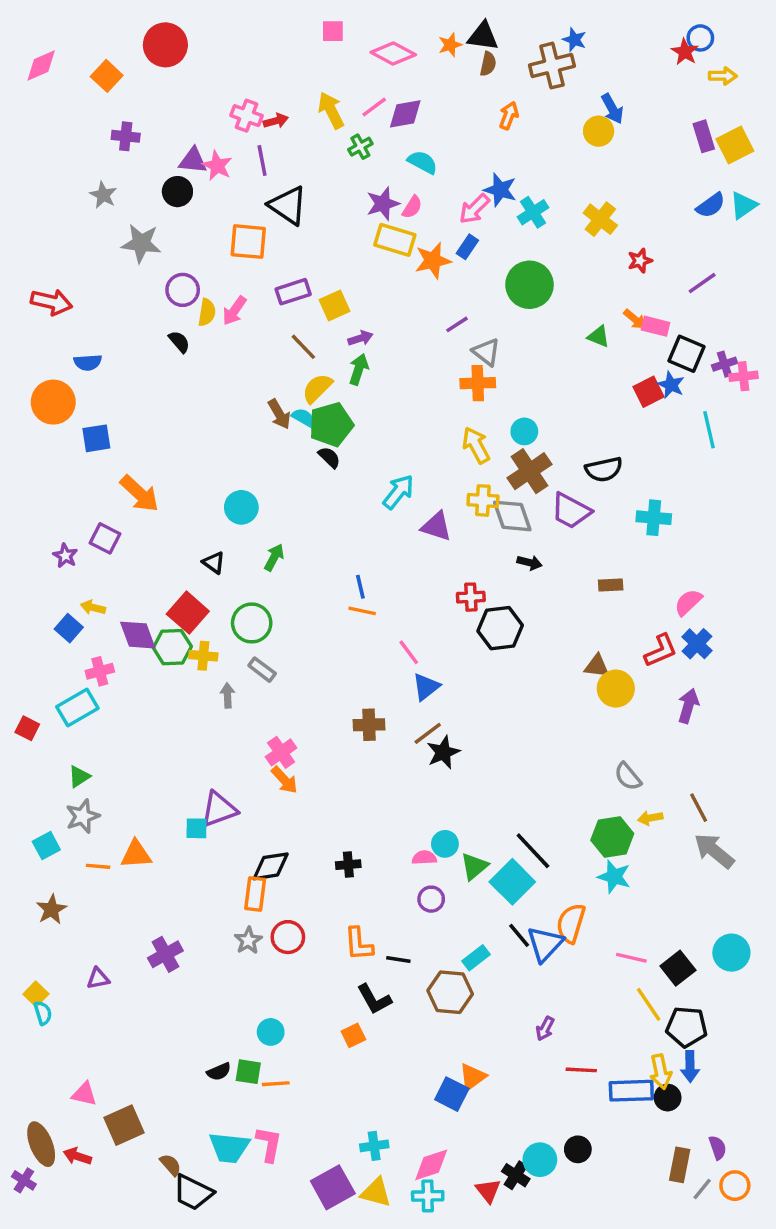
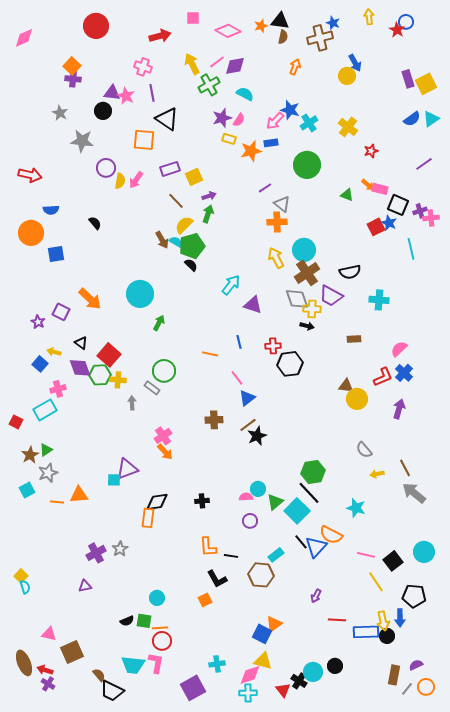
orange square: (107, 76) -> (72, 66), moved
yellow arrow: (723, 76) -> (369, 17), moved, turned -98
red arrow: (276, 121) -> (160, 36), moved, size x1.5
green cross: (360, 147) -> (209, 85), size x1.5
yellow rectangle: (395, 240) -> (229, 139), size x0.6
blue rectangle: (467, 247) -> (271, 143), turned 48
purple line: (702, 283) -> (424, 164), moved
black semicircle: (179, 342) -> (95, 223), moved
cyan circle: (524, 431) -> (304, 250), size x1.5
orange arrow: (139, 494) -> (90, 299), moved
yellow cross: (483, 500) -> (312, 309), moved
cyan circle: (241, 507) -> (140, 294), size x1.4
black triangle: (214, 563) -> (81, 343), moved
blue line: (360, 587) -> (239, 342), moved
green circle: (252, 623) -> (164, 371), moved
green hexagon: (612, 837) -> (313, 472), moved
brown star: (51, 909) -> (30, 455), moved
orange semicircle: (571, 923) -> (331, 535), turned -80
red circle: (288, 937) -> (162, 641), moved
gray star: (248, 941) -> (120, 549), moved
purple triangle: (98, 978) -> (85, 586), moved
black pentagon: (687, 1027) -> (414, 596), moved
purple semicircle: (718, 1148) -> (416, 665), turned -96
purple cross: (24, 1180) -> (48, 684), moved
yellow triangle: (376, 1192) -> (263, 661), moved

